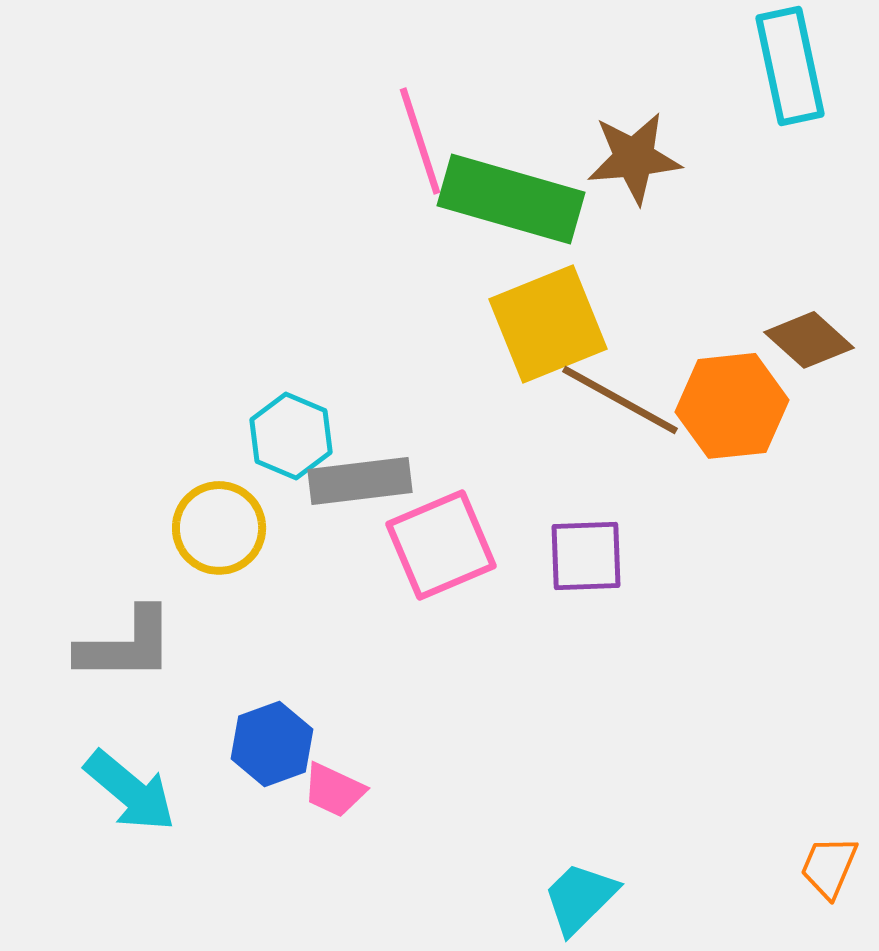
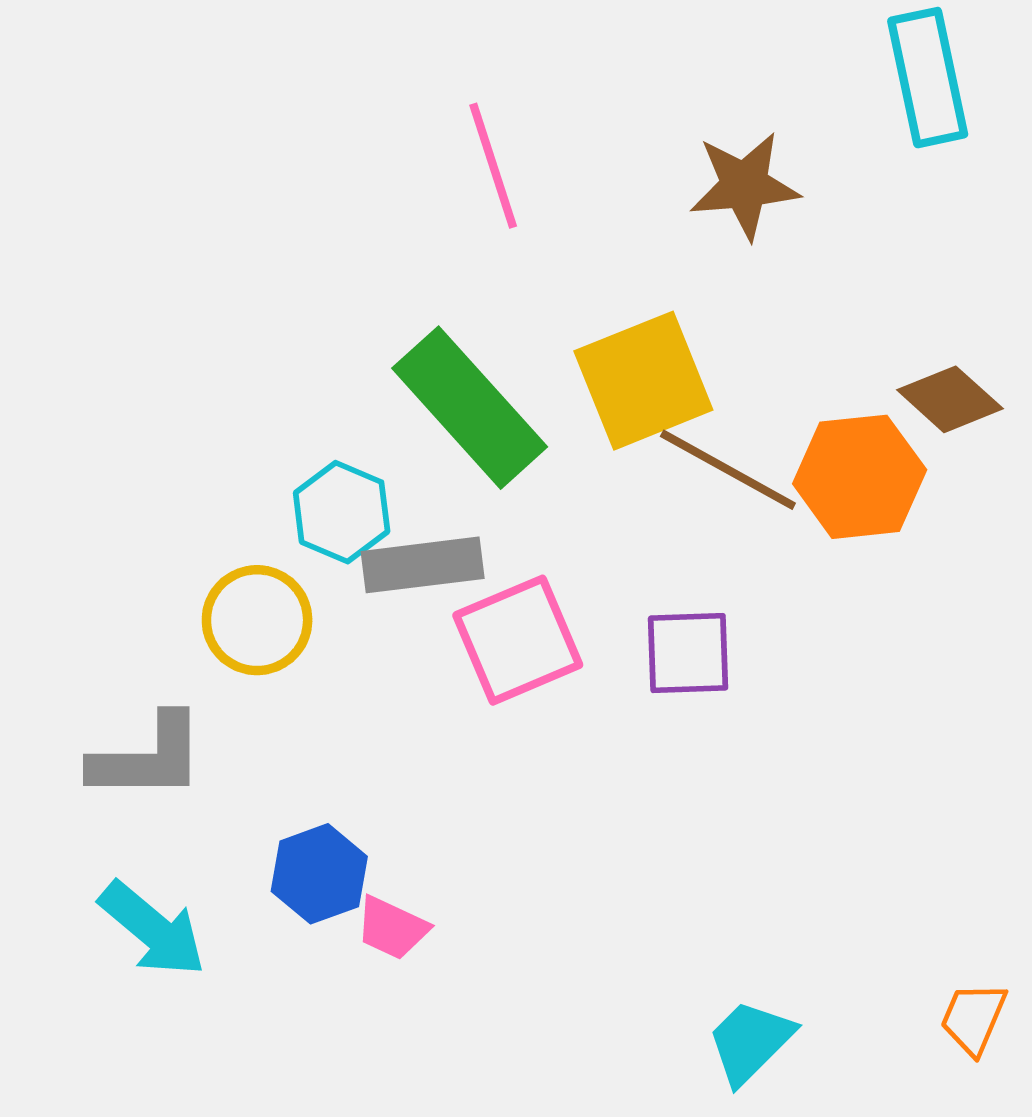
green rectangle: (511, 199) -> (470, 408), moved, turned 32
cyan trapezoid: (580, 898) -> (750, 1042), moved

